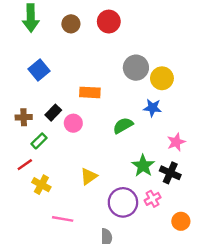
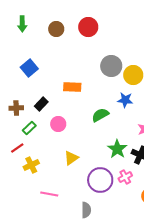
green arrow: (31, 18) -> (22, 24), size x0.7
pink circle: (73, 123) -> (58, 124), moved
yellow cross: (41, 185) -> (31, 165), turned 35

